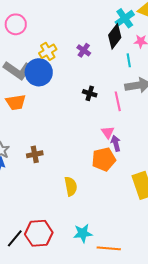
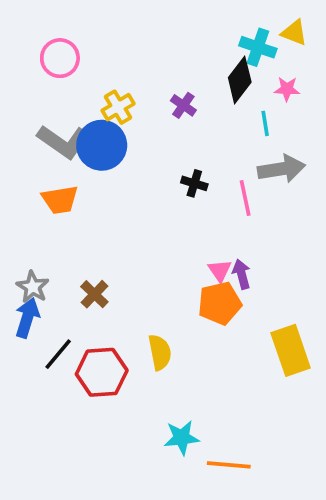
cyan cross: (125, 18) -> (258, 47), turned -36
pink triangle: (108, 132) -> (220, 271), moved
brown cross: (35, 154) -> (94, 294), turned -35
red hexagon: (39, 233) -> (102, 372), moved
black line: (15, 238) -> (58, 354), moved

